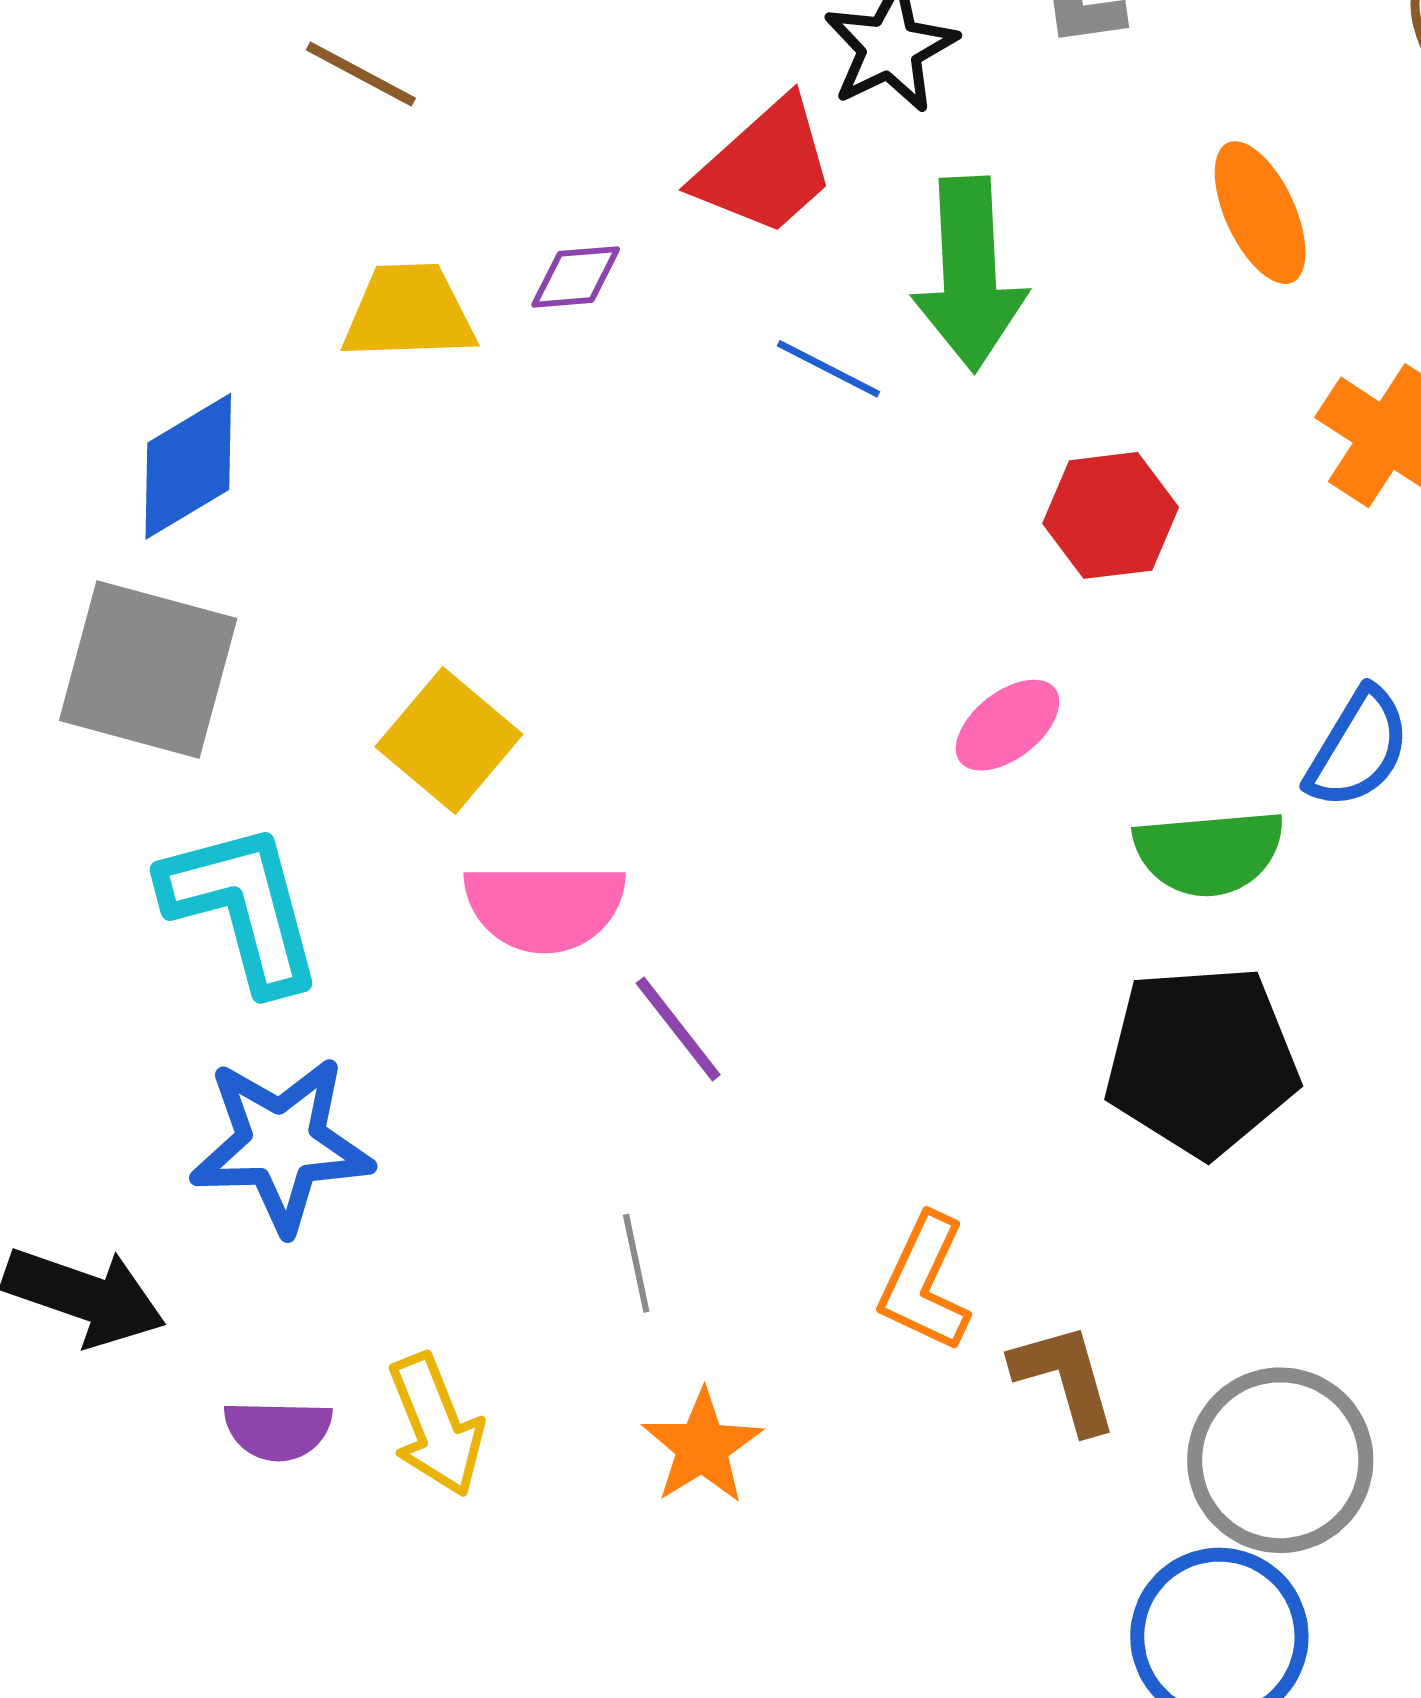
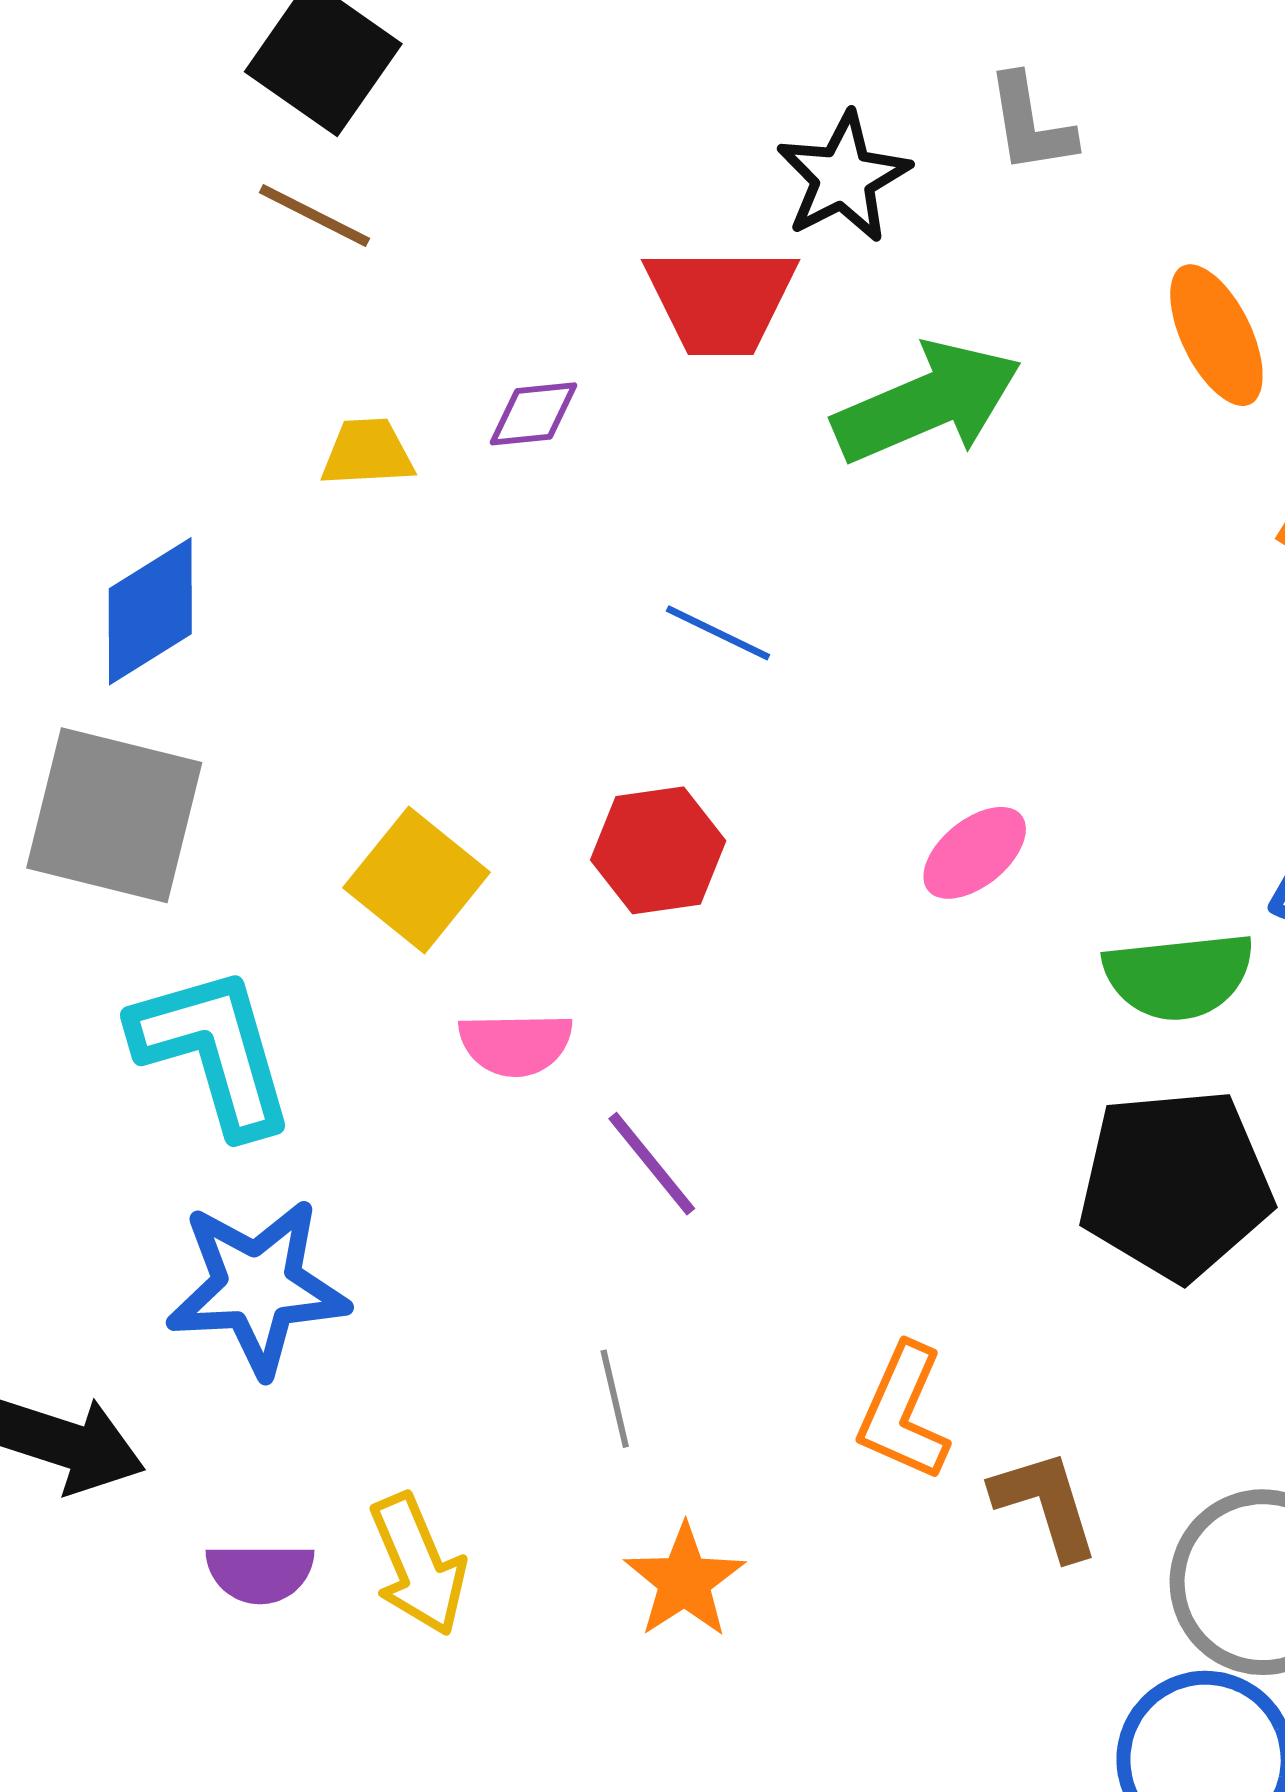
red trapezoid: (765, 167) -> (721, 300), turned 43
green arrow: (969, 274) -> (927, 403), turned -109
yellow trapezoid: (409, 312) -> (367, 453), size x0.7
blue line: (828, 369) -> (718, 633), moved
red hexagon: (1111, 515) -> (658, 850), moved
pink semicircle: (545, 907) -> (516, 1044), size x0.7

